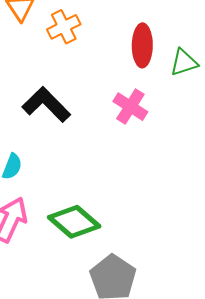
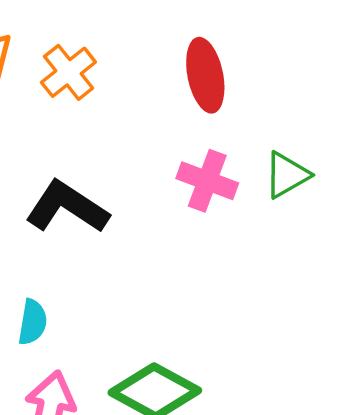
green triangle: (184, 62) -> (287, 175), moved

